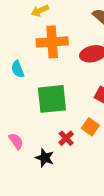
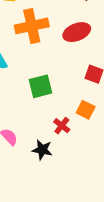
green square: (52, 99) -> (41, 86), size x0.7

